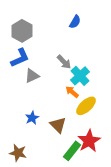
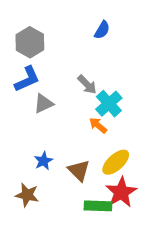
yellow ellipse: (86, 106) -> (116, 162), moved
green rectangle: (72, 151) -> (98, 206), turned 54
brown star: (18, 153) -> (27, 195), moved

